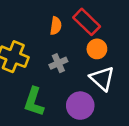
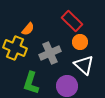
orange semicircle: (56, 26) -> (28, 29), moved, turned 32
gray cross: (58, 63) -> (50, 53), size x1.5

